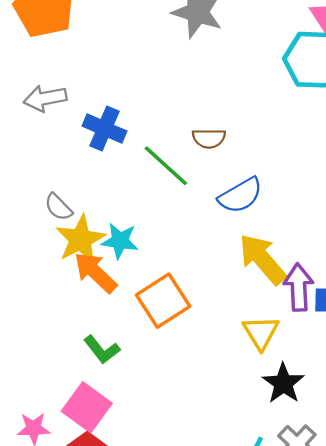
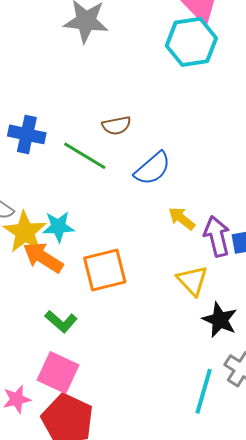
yellow arrow: (262, 259) -> (182, 219), size x0.6
orange square: (163, 301) -> (105, 270), turned 30

